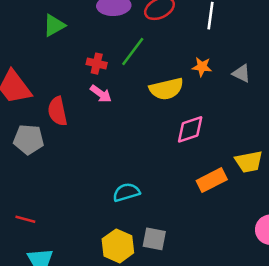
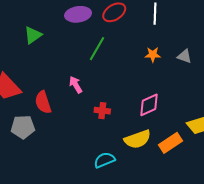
red cross: (97, 64) -> (102, 111), moved
yellow semicircle: (166, 89) -> (137, 139), moved
pink arrow: (101, 94) -> (76, 85), turned -150

